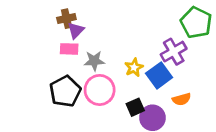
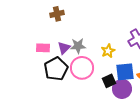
purple triangle: (76, 30) -> (64, 48), moved
pink rectangle: (69, 49) -> (43, 48), moved
blue square: (159, 75) -> (125, 72), moved, turned 30

